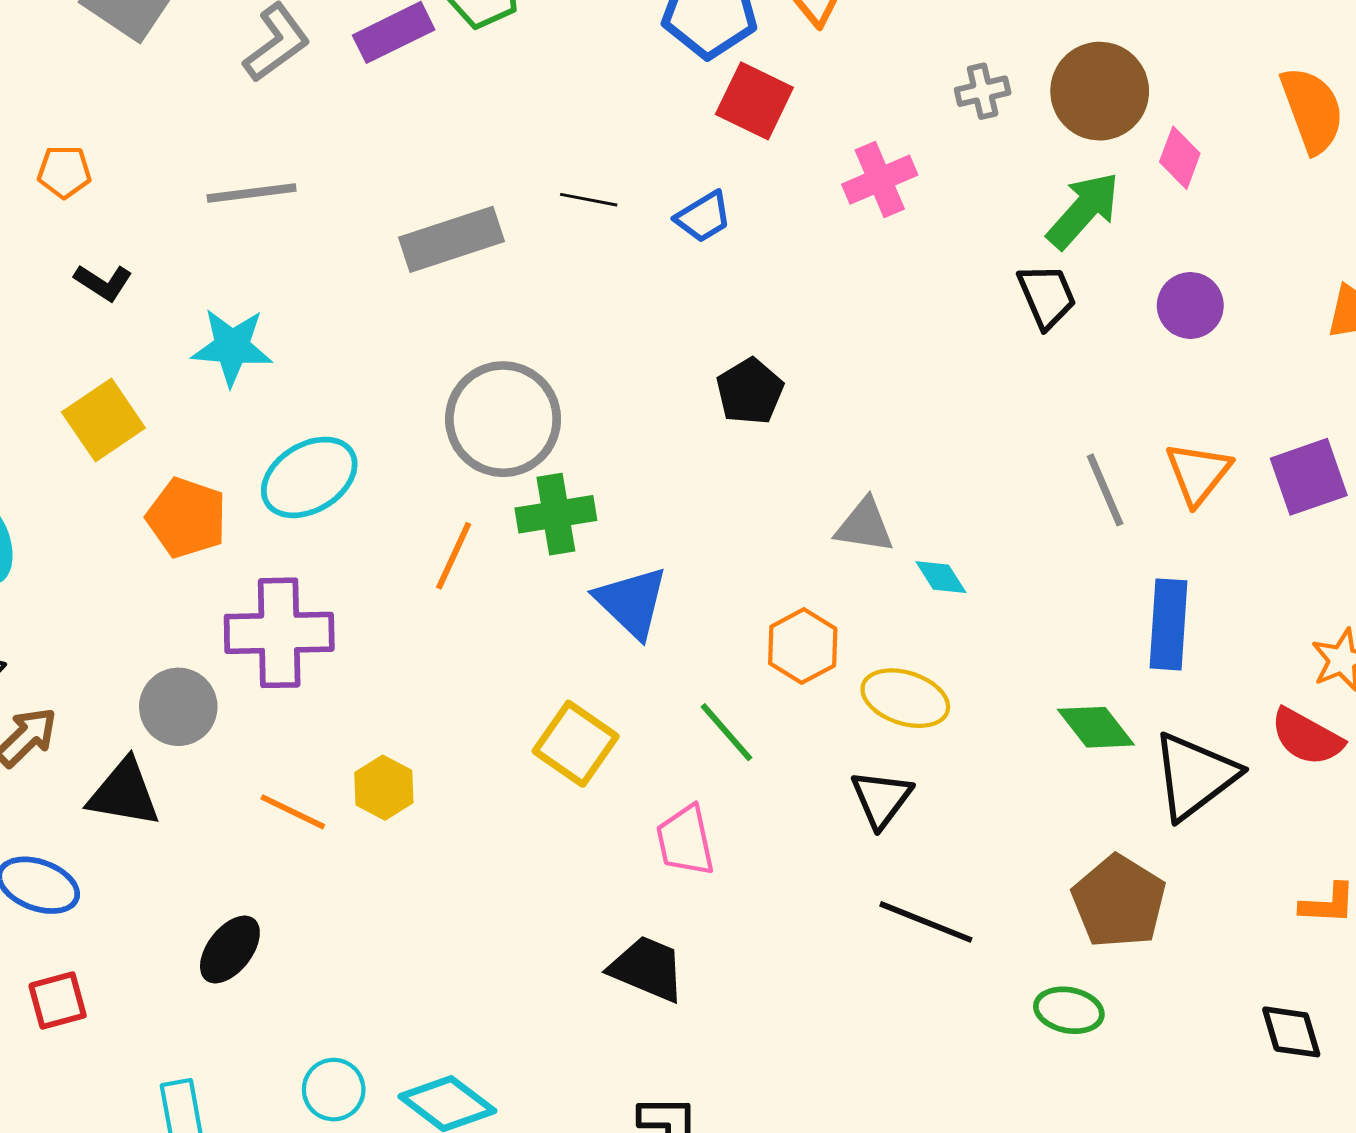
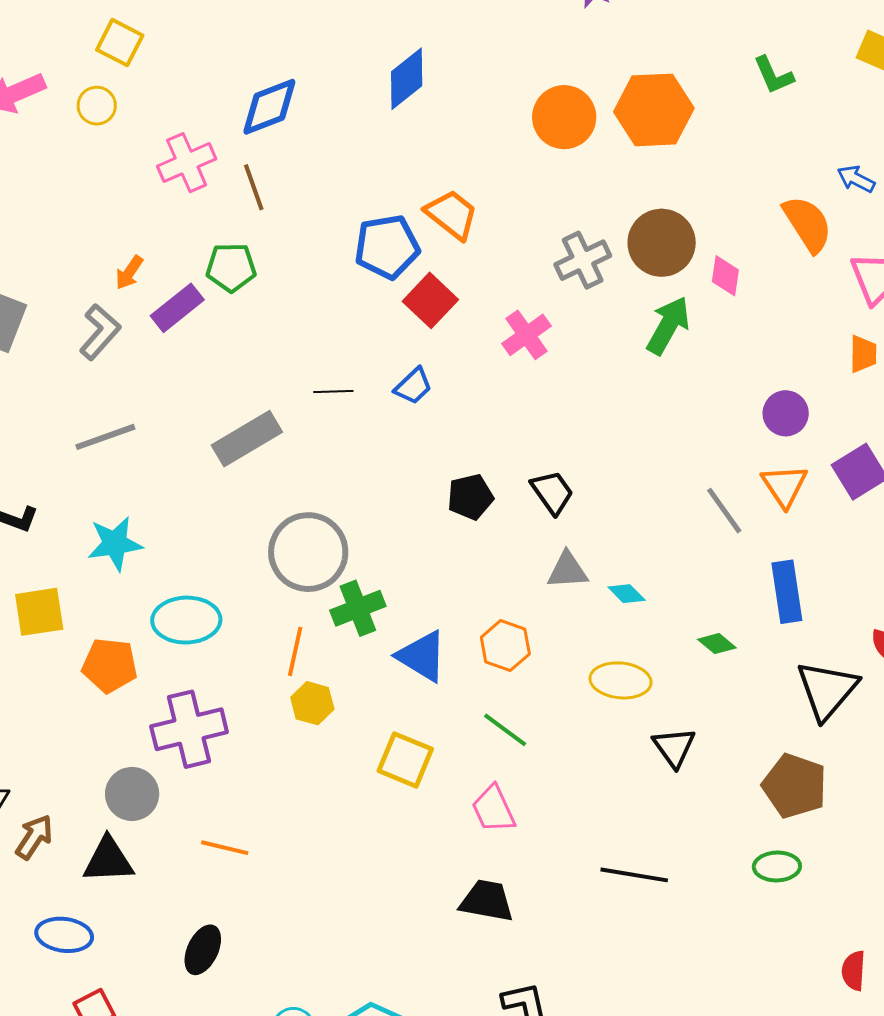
gray cross: (983, 91) -> (583, 260), size x1.5
red square: (754, 101) -> (430, 300), turned 30
black trapezoid: (1047, 296) -> (552, 492), moved
purple circle: (1190, 305) -> (786, 413), moved
black pentagon: (750, 391) -> (470, 497), turned 30
yellow square: (103, 420) -> (39, 612), turned 38
cyan ellipse: (309, 477) -> (186, 620), turned 42
orange hexagon: (803, 646) -> (505, 646), moved
green diamond: (1096, 727) -> (717, 644), moved, size x0.7
yellow hexagon: (384, 788) -> (312, 703), moved
black triangle: (881, 799) -> (674, 747), moved
black line: (926, 922) -> (634, 875), moved

